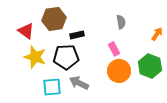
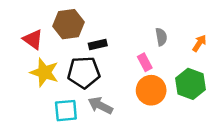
gray semicircle: (121, 22) -> (161, 37), moved

